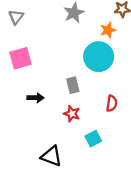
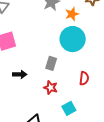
orange star: (108, 30) -> (72, 14), moved
gray rectangle: (73, 85) -> (51, 63), turned 32

